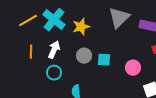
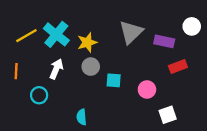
orange line: (31, 52) -> (16, 71), moved
gray circle: (84, 56) -> (91, 67), moved
cyan circle: (54, 73) -> (39, 95), moved

